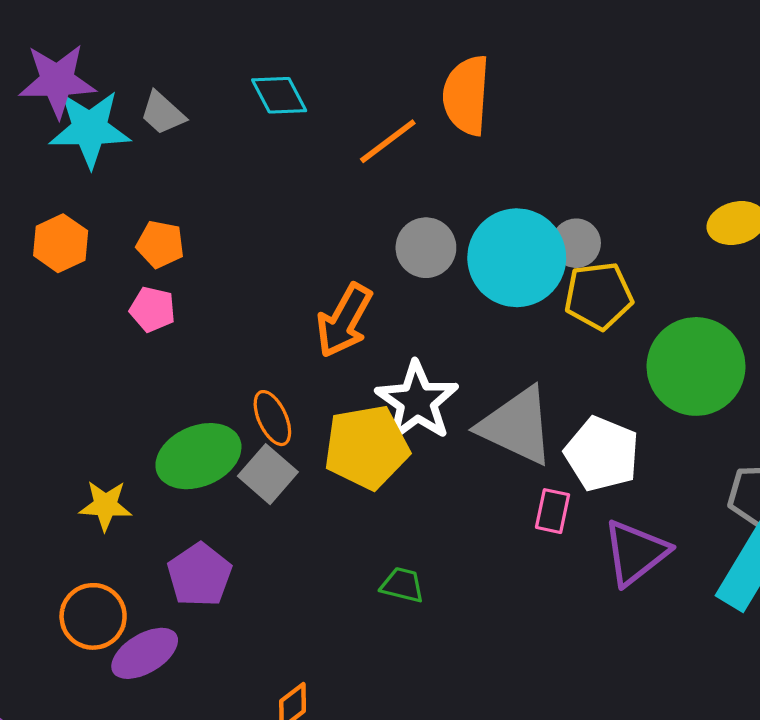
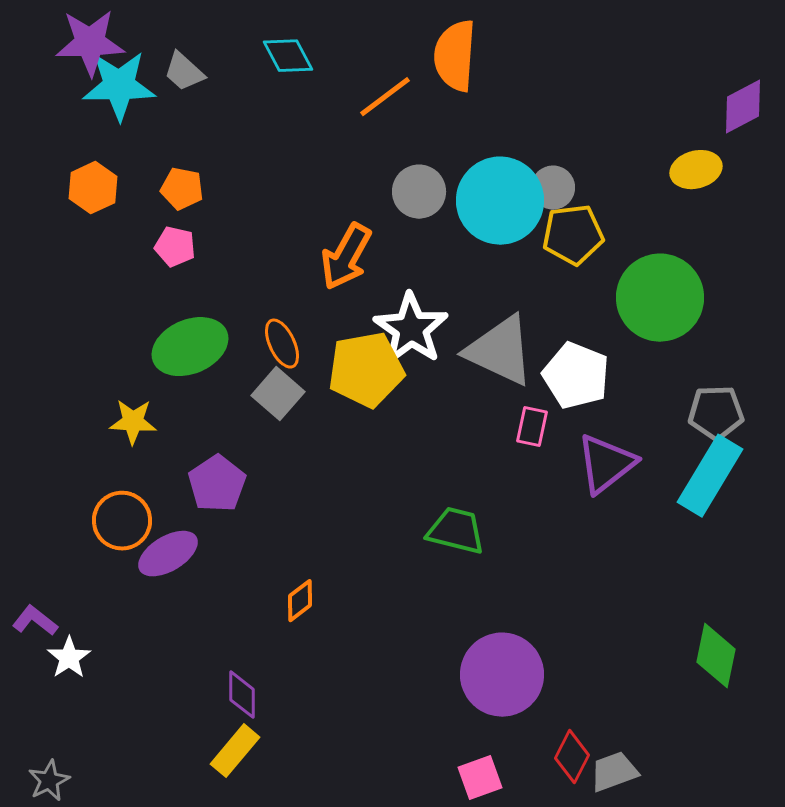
green ellipse: (198, 456) -> (190, 347), moved
green trapezoid: (402, 585) -> (456, 531), moved, size x1.5

